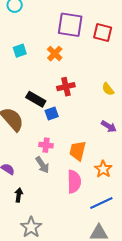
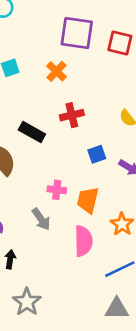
blue square: (52, 114) -> (97, 154), moved
pink cross: (46, 145) -> (57, 190), moved

